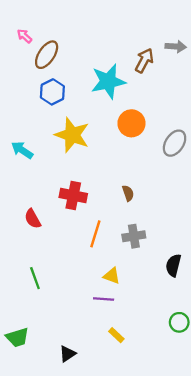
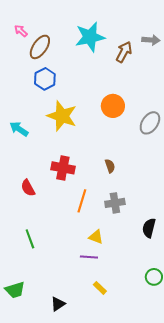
cyan star: (108, 81) -> (90, 37), moved

